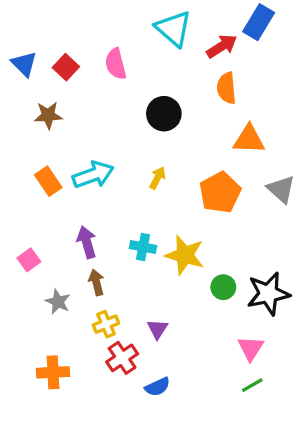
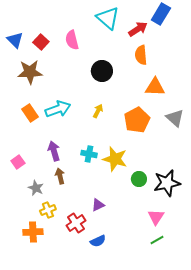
brown star: (48, 115) -> (30, 72), size x1.4
yellow cross: (106, 324) -> (48, 210), moved
purple triangle: (157, 329) -> (98, 205), turned 32

